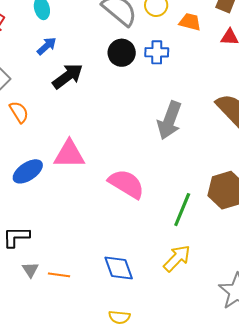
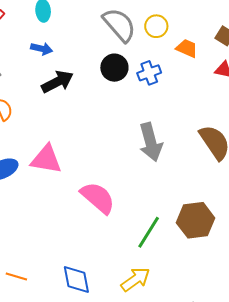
blue arrow: (47, 46) -> (42, 49), turned 45
blue cross: (157, 52) -> (149, 73), turned -30
gray arrow: (169, 120) -> (151, 142), turned -45

